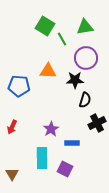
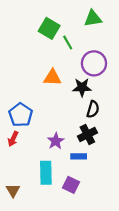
green triangle: (85, 27) -> (93, 18), moved
blue pentagon: (19, 86) -> (21, 115), moved, turned 30
black cross: (97, 123) -> (87, 135), moved

